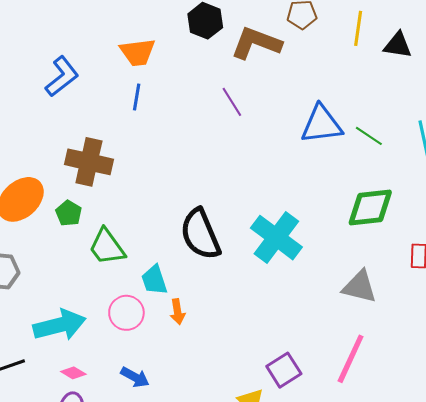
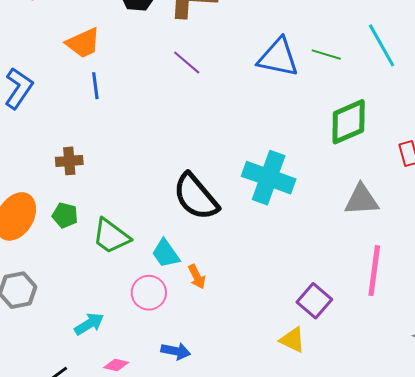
blue triangle: (322, 124) -> (278, 57), turned 36
brown cross: (89, 162) -> (69, 161), size x0.6
cyan arrow: (59, 325) -> (89, 324), size x0.6

